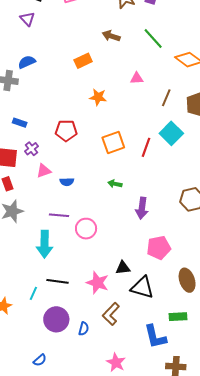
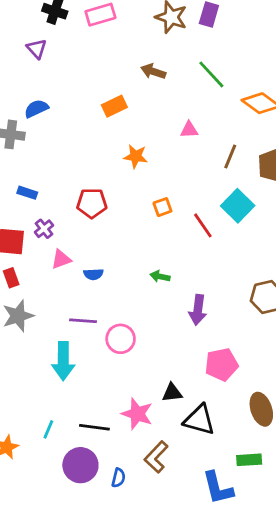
orange square: (113, 143) -> (162, 207), moved, size x0.6
red line: (146, 147) -> (203, 225), turned -54
black line: (57, 281) -> (94, 427), moved

